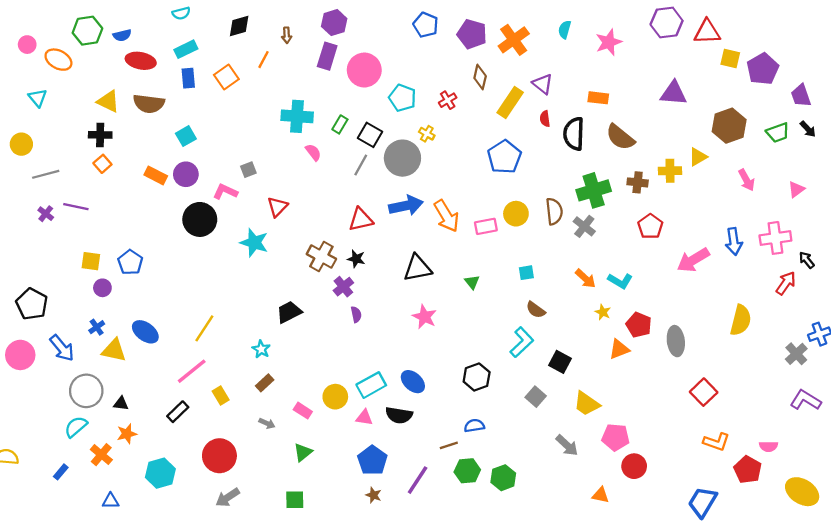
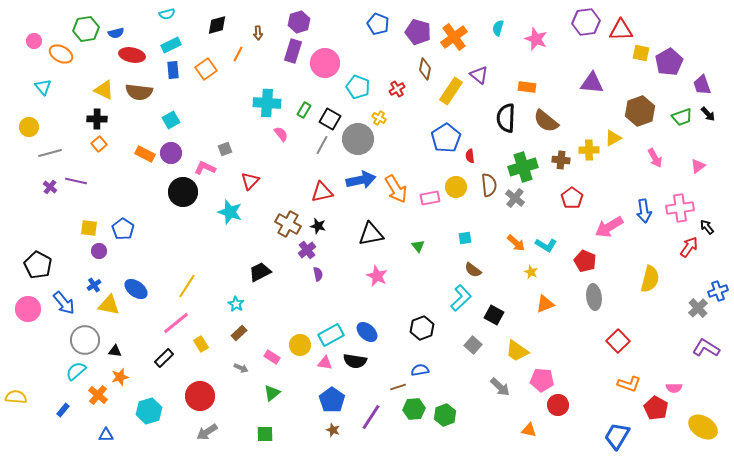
pink star: (609, 42) -> (536, 39), turned -30
red semicircle: (545, 119) -> (470, 156), moved
red pentagon: (639, 325) -> (585, 261), moved

